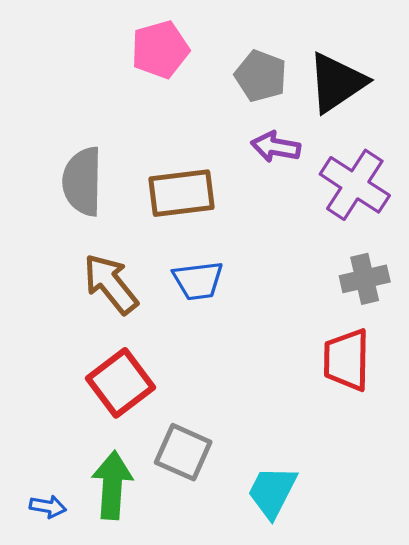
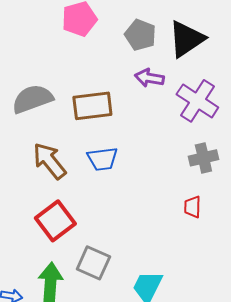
gray semicircle: (83, 182) -> (32, 99), turned 69
red trapezoid: (347, 360) -> (192, 207), size x0.6

